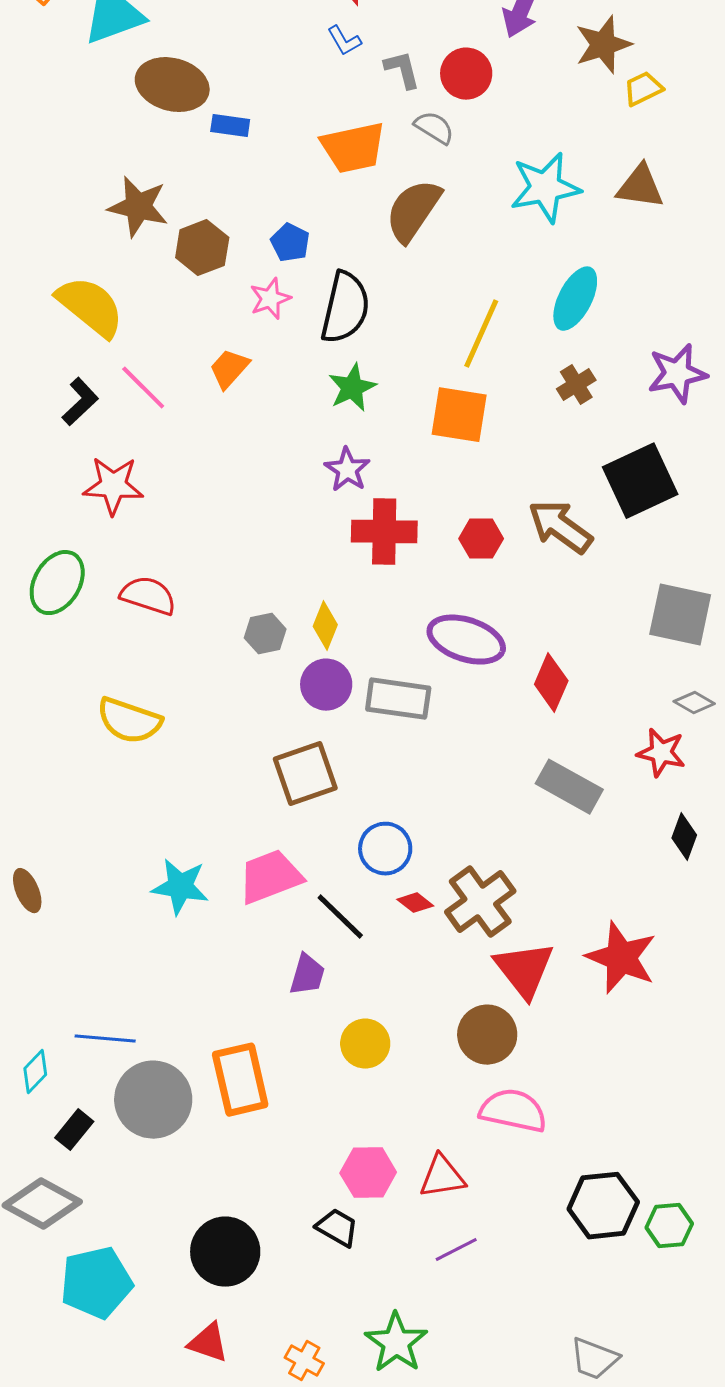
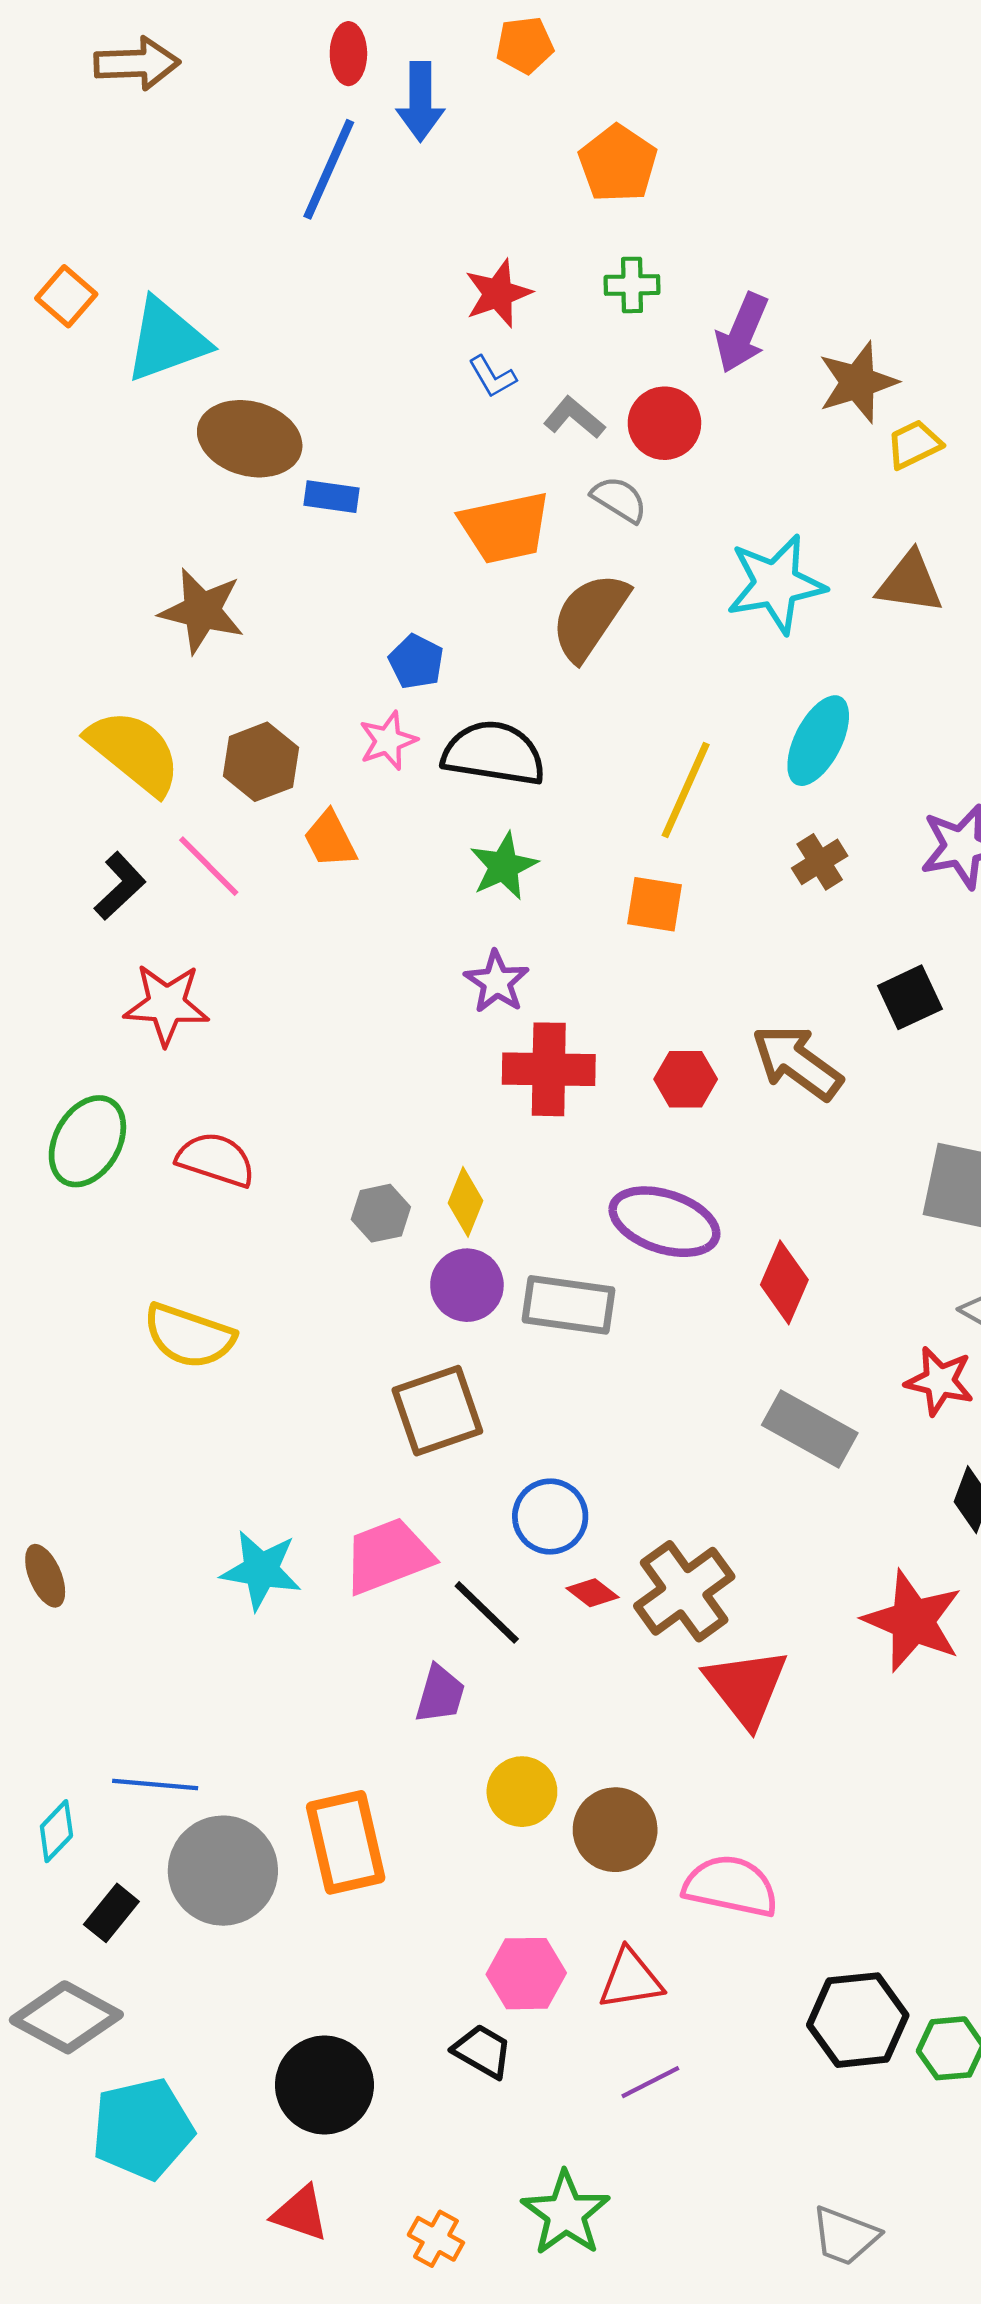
gray L-shape: (402, 70) -> (574, 418), turned -36
brown hexagon: (202, 248) -> (261, 762), moved
black semicircle: (345, 308) -> (494, 753), turned -94
orange trapezoid: (229, 369) -> (330, 839), turned -69
orange square: (459, 415) -> (655, 904), size x0.7
black square: (640, 481) -> (910, 997), size x0.6
red star: (621, 958) -> (913, 1621), moved
brown circle: (487, 1035) -> (615, 1830), moved

